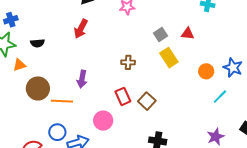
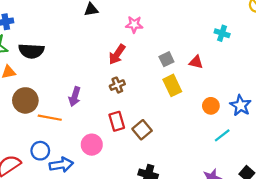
red arrow: (81, 29) -> (117, 54), moved
black semicircle: (37, 43) -> (31, 51), size x1.6
brown cross: (128, 62) -> (117, 85), moved, turned -32

